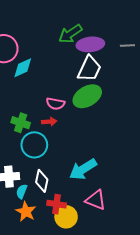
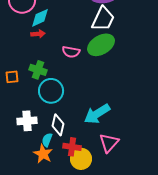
red arrow: (49, 122) -> (38, 34), moved
cyan semicircle: (22, 191) -> (47, 140), moved
pink triangle: (96, 200) -> (109, 143), turned 50

